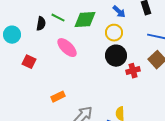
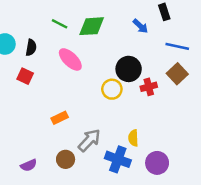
blue arrow: (119, 12) -> (140, 26), moved
black semicircle: (41, 24) -> (31, 48), moved
yellow circle: (114, 33) -> (112, 89), moved

